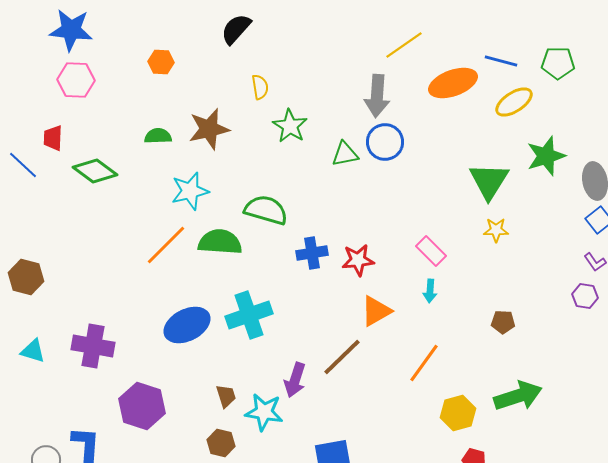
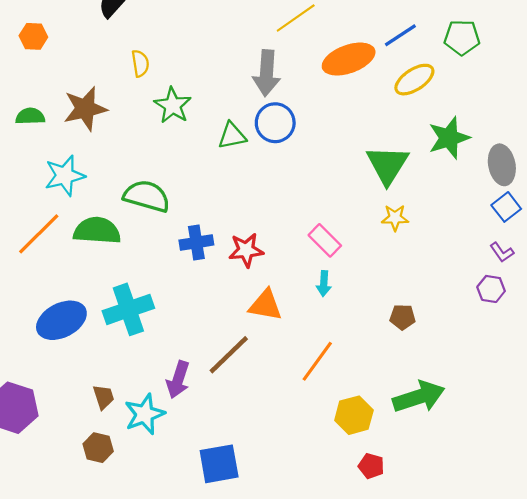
blue line: (501, 61) -> (400, 35), turned -48
orange triangle: (376, 311) -> (265, 305), turned 40
cyan star: (264, 412) -> (145, 414), turned -30

